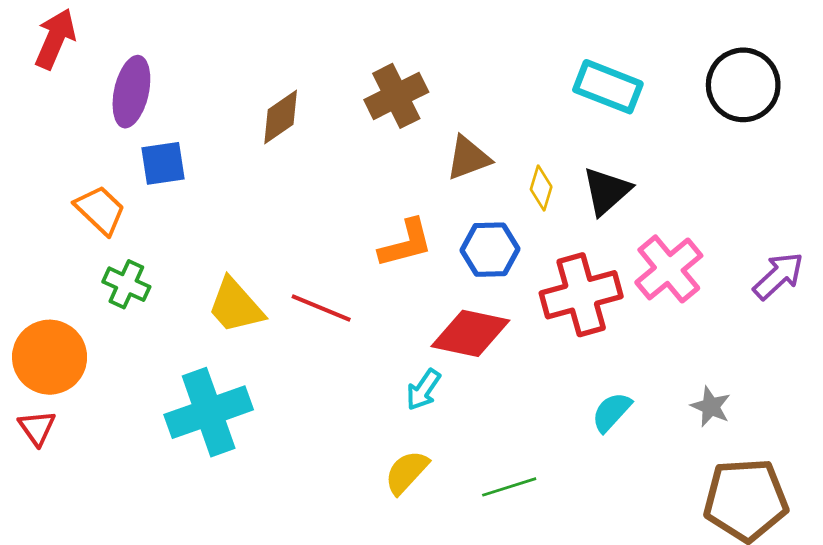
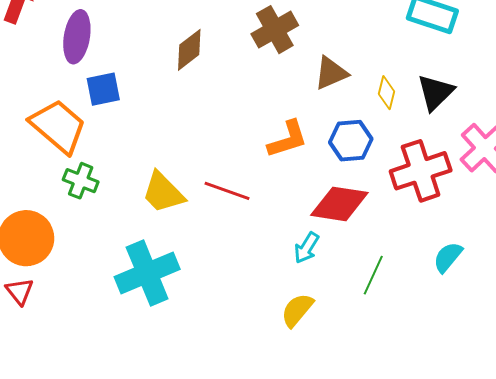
orange trapezoid: (100, 210) -> (58, 126), size x1.5
green line: (509, 487) -> (373, 275), moved, turned -45

